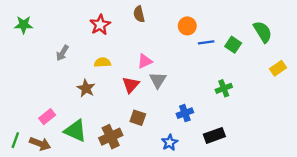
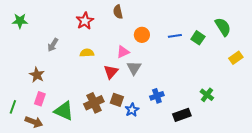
orange circle: (187, 26) -> (142, 35), moved
brown star: (86, 88) -> (37, 75), moved
green cross: (224, 88) -> (207, 95), moved, turned -32
pink rectangle: (47, 117) -> (40, 99), turned -32
brown cross: (111, 137) -> (94, 103), moved
green line: (15, 140) -> (13, 107), moved
blue star: (170, 142) -> (132, 110), moved

